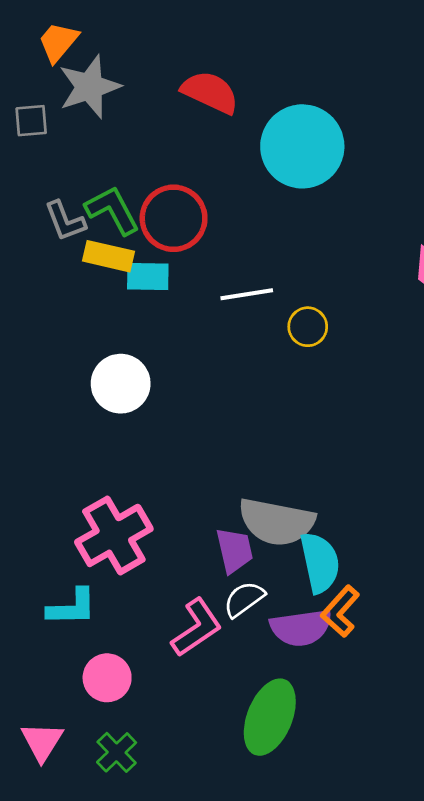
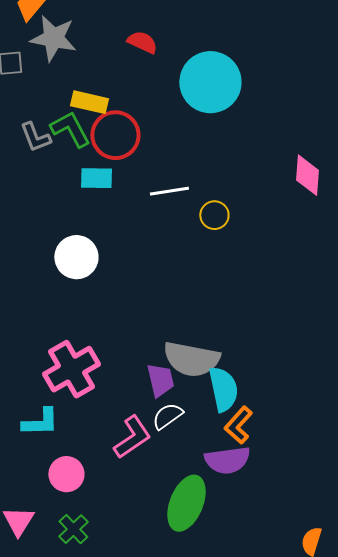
gray star: (89, 87) -> (53, 38), turned 30
red semicircle: (210, 92) -> (142, 42), size x0.7
yellow rectangle: (108, 256) -> (89, 102), moved
purple semicircle: (301, 628) -> (227, 460), moved

